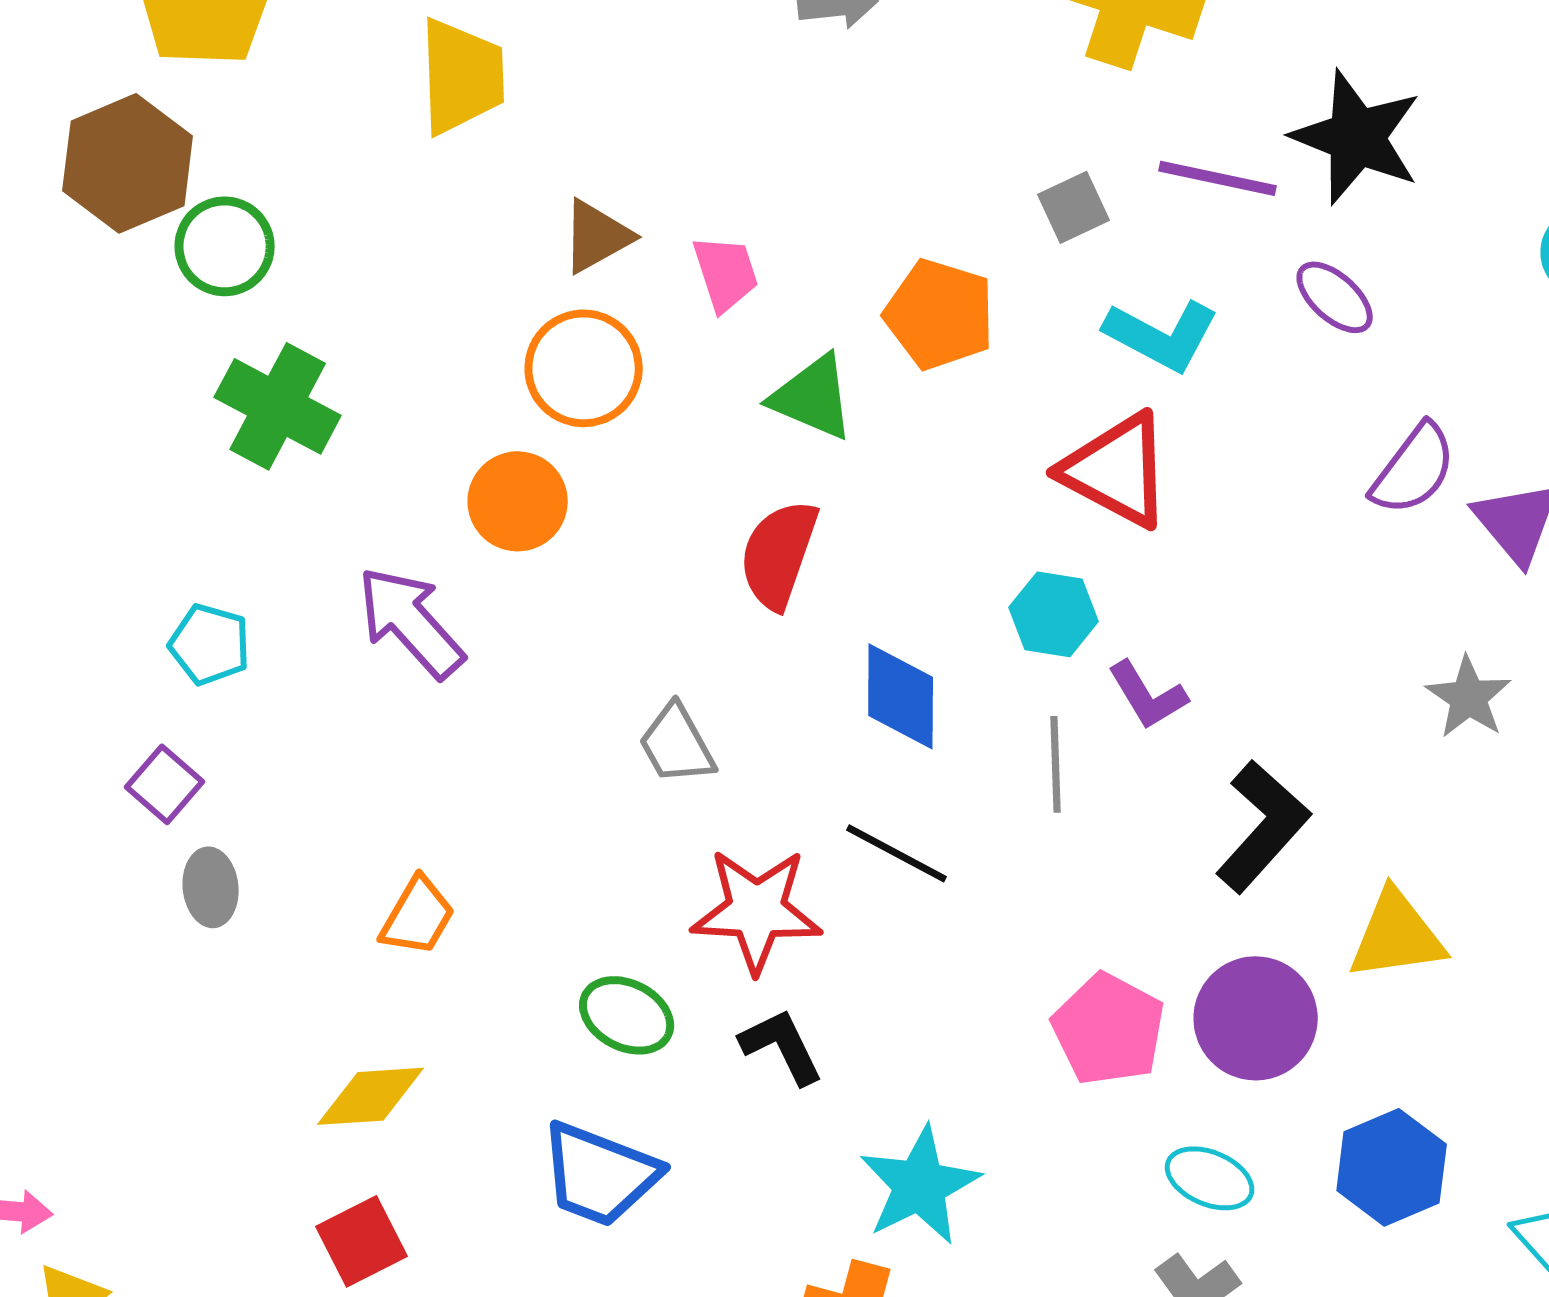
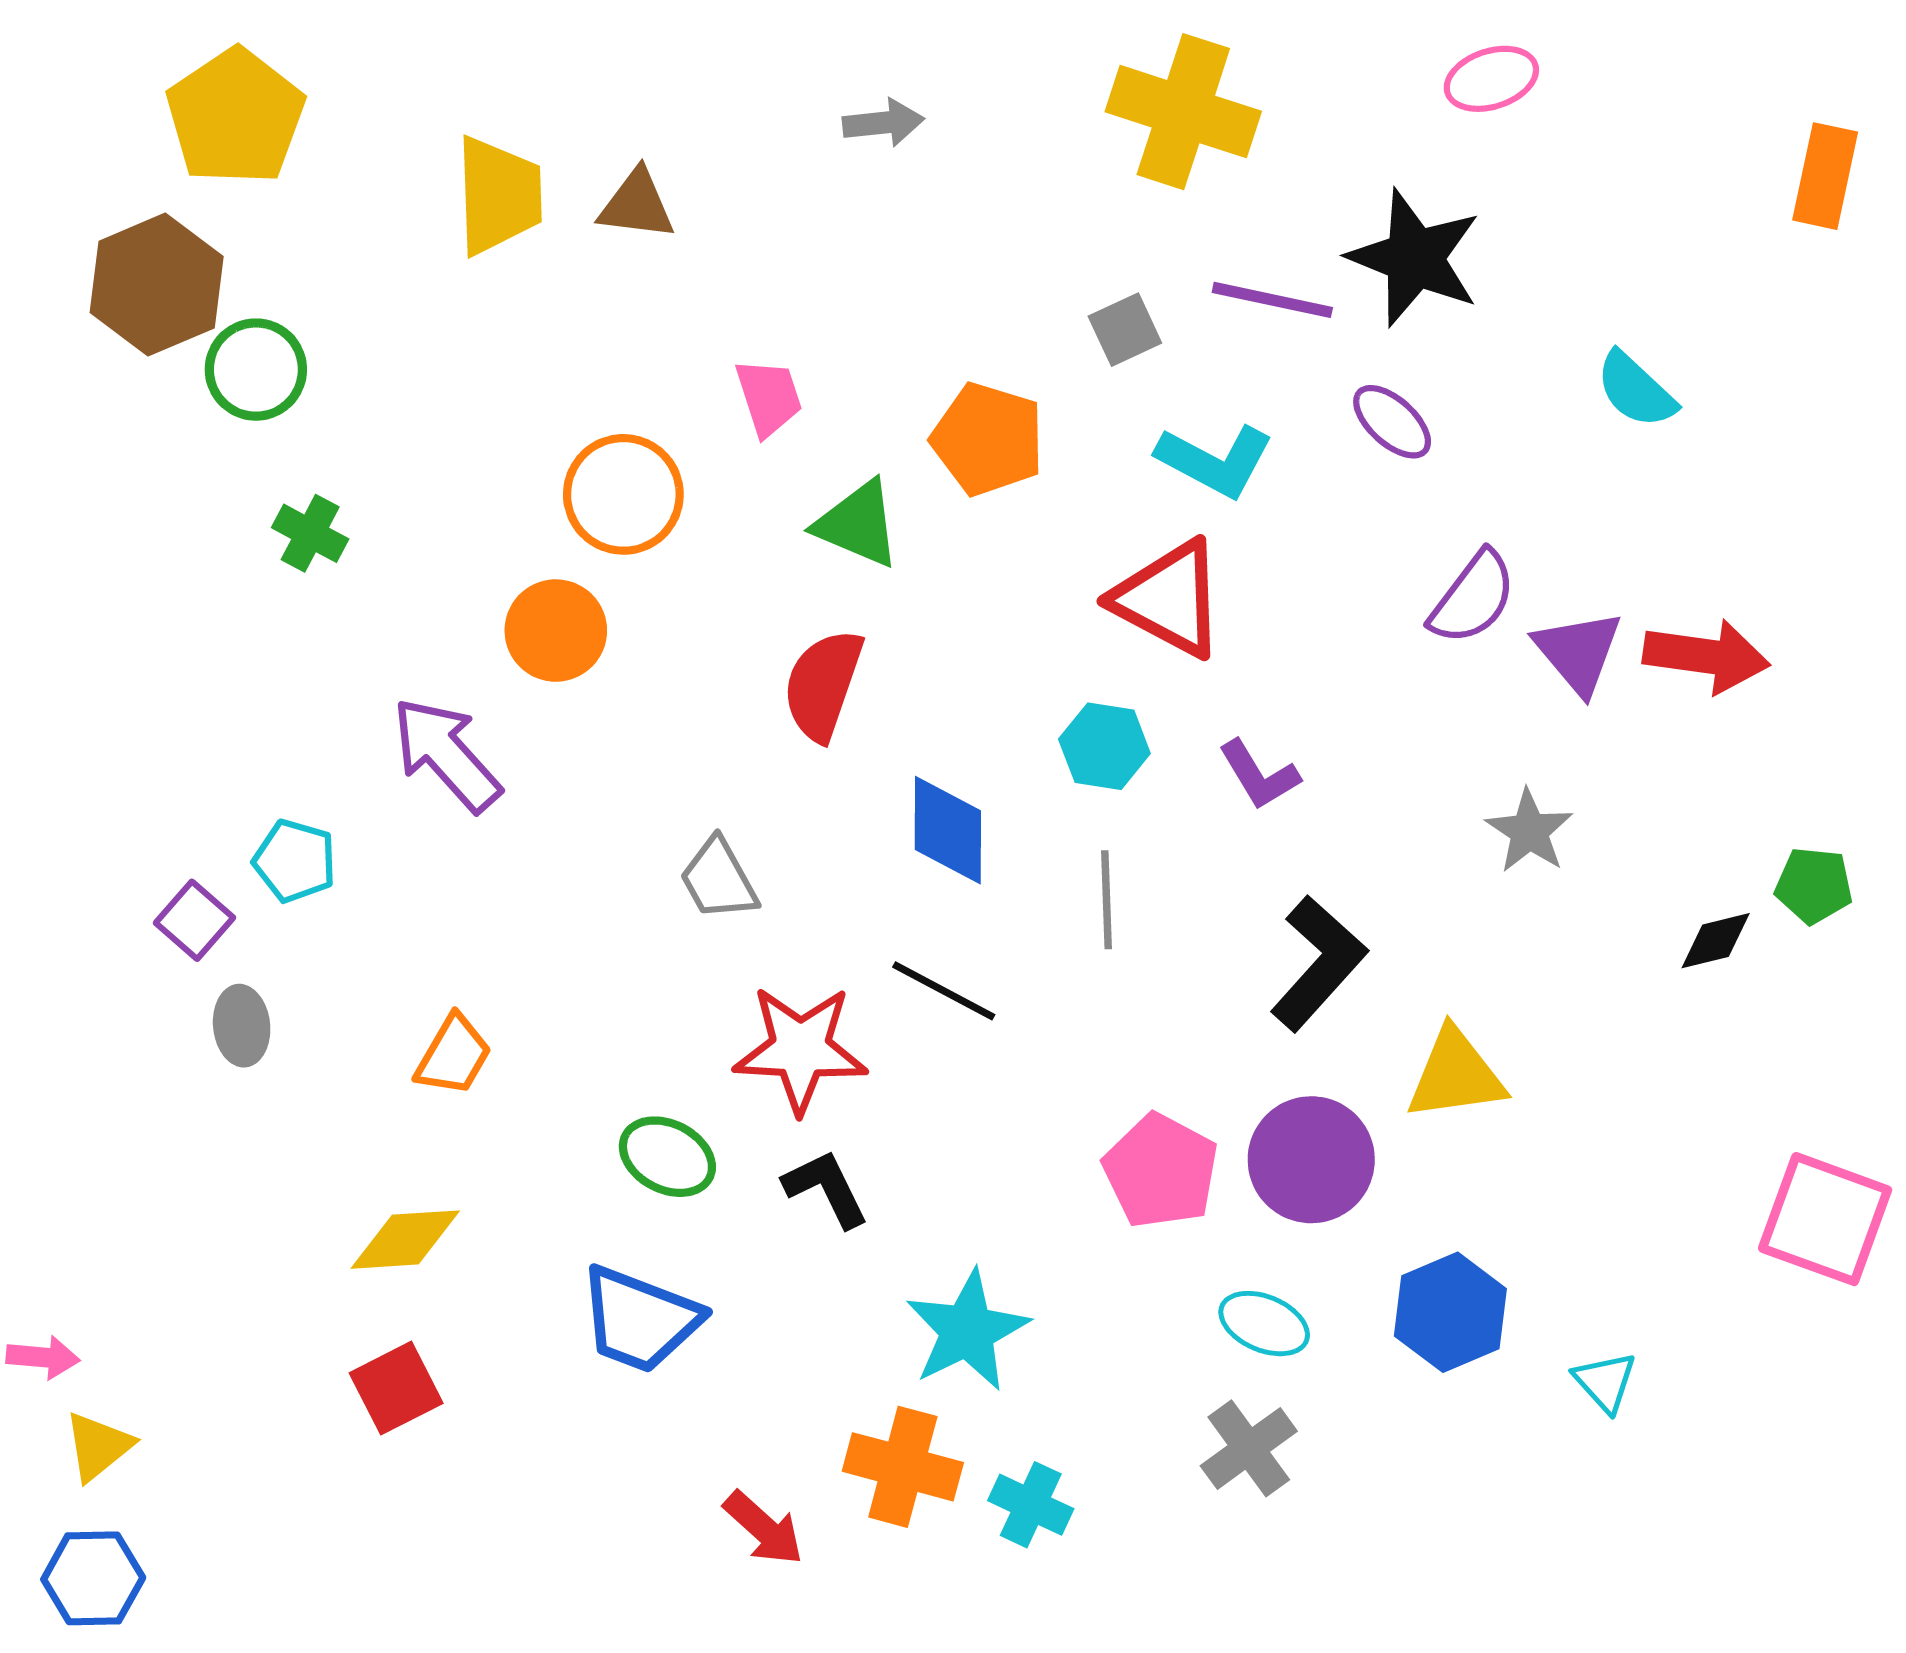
brown triangle: (597, 236) -> (637, 205), moved, turned 36
green cross: (278, 406) -> (310, 533), size x0.6
cyan pentagon: (210, 644) -> (295, 861), moved
purple L-shape: (1148, 695) -> (1259, 775), moved

